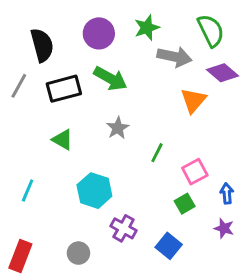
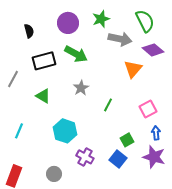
black semicircle: (42, 45) -> (29, 31), size x0.6
gray line: (19, 86) -> (13, 79), moved
pink square: (195, 172) -> (148, 109), moved
purple star: (224, 228) -> (154, 157), size x1.6
blue square: (169, 246) -> (118, 159), moved

